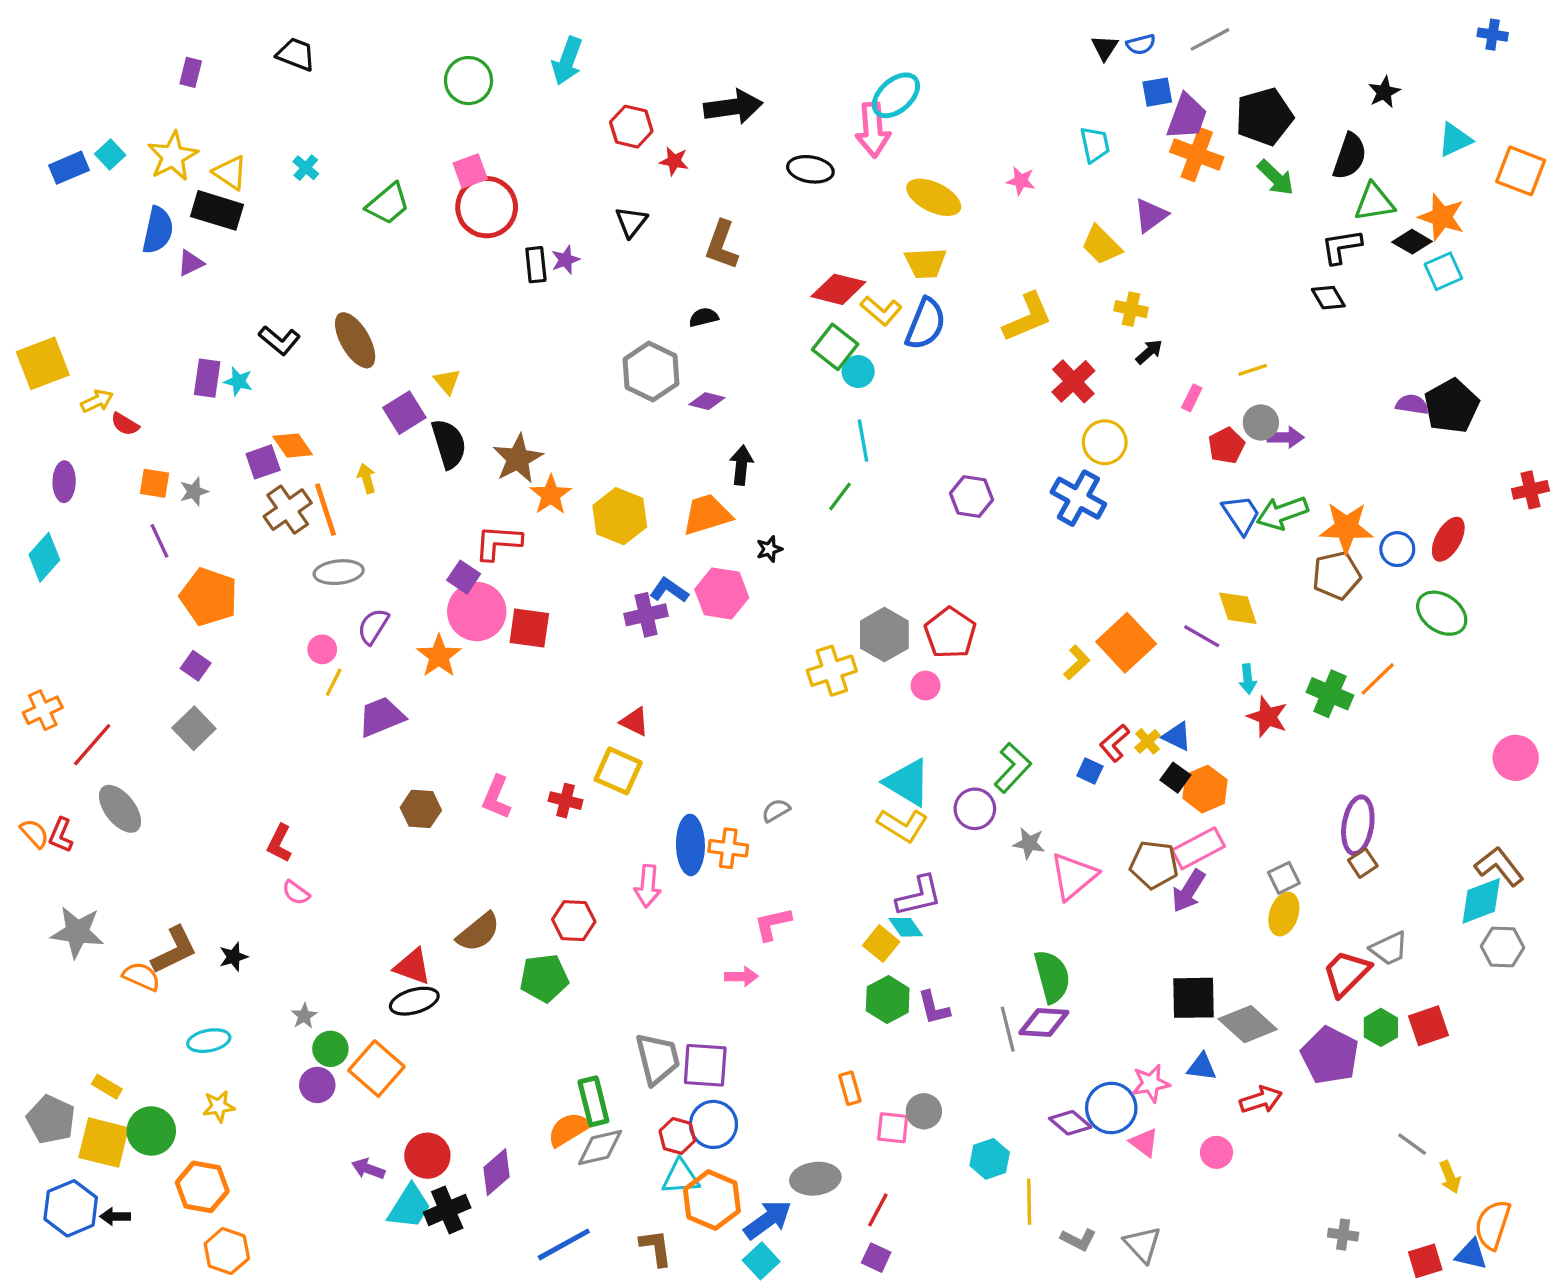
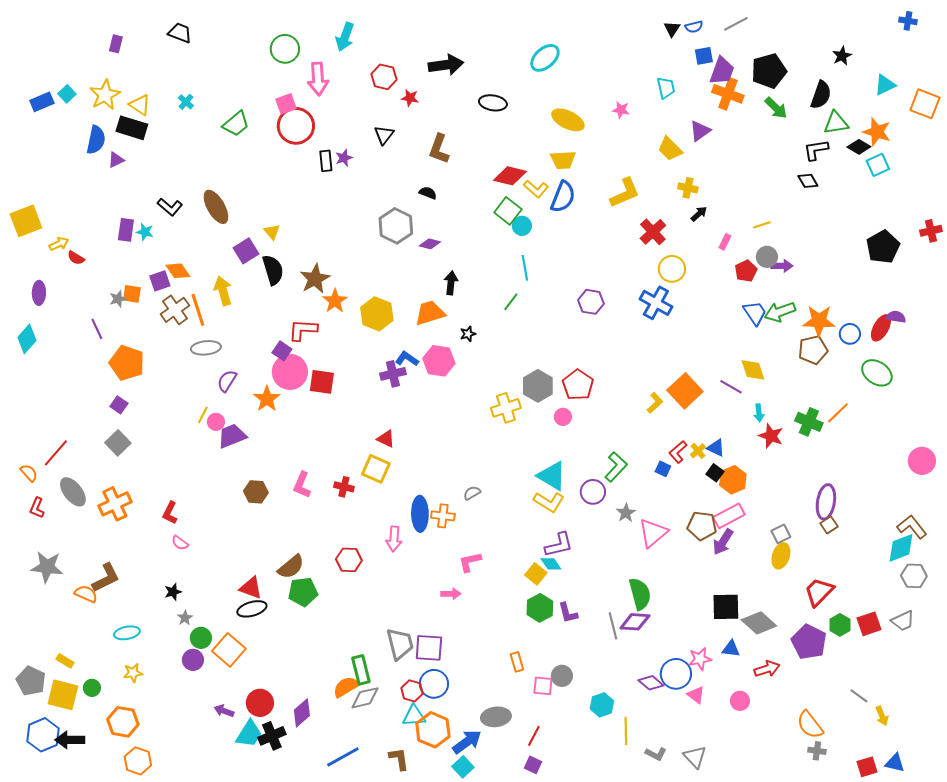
pink arrow: (873, 130) -> (318, 79), moved
black semicircle: (704, 317) -> (428, 193), turned 36
purple semicircle: (1412, 404) -> (896, 317), moved
yellow arrow: (367, 478) -> (223, 291), size x1.6
orange square: (155, 483) -> (132, 294), moved
red cross: (1530, 490) -> (931, 231), moved
pink circle: (322, 649) -> (216, 422), moved
orange cross: (43, 710) -> (115, 504), moved, size x1.4
orange semicircle: (35, 833) -> (29, 473), moved
gray star: (1029, 843) -> (626, 513), turned 30
gray trapezoid: (1389, 949) -> (903, 621), moved
black star: (233, 957) -> (173, 592), moved
green pentagon: (544, 978) -> (303, 592), moved
green circle: (151, 1131) -> (92, 688), size x0.6
black arrow: (115, 1216) -> (70, 740), size x1.6
orange semicircle: (1493, 1225) -> (810, 725), moved, turned -56

